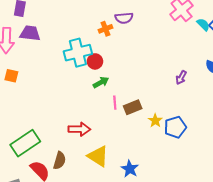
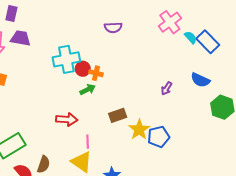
orange cross: (105, 29) -> (96, 73), moved, turned 32
pink line: (115, 103) -> (88, 142), moved
yellow star: (155, 121) -> (139, 130), size x1.5
red arrow: (79, 129) -> (67, 119), moved

